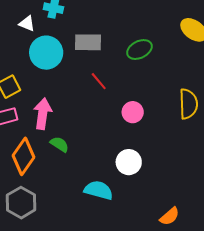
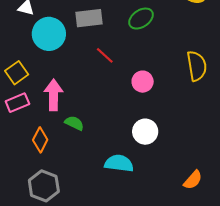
orange diamond: (23, 156) -> (40, 140), size x0.7

